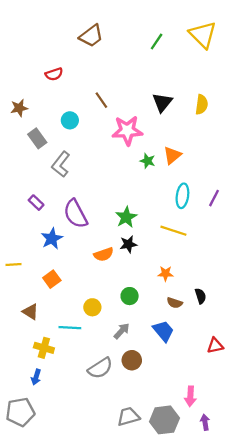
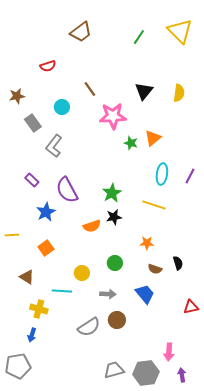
gray arrow: (122, 331) -> (108, 294), turned 49

